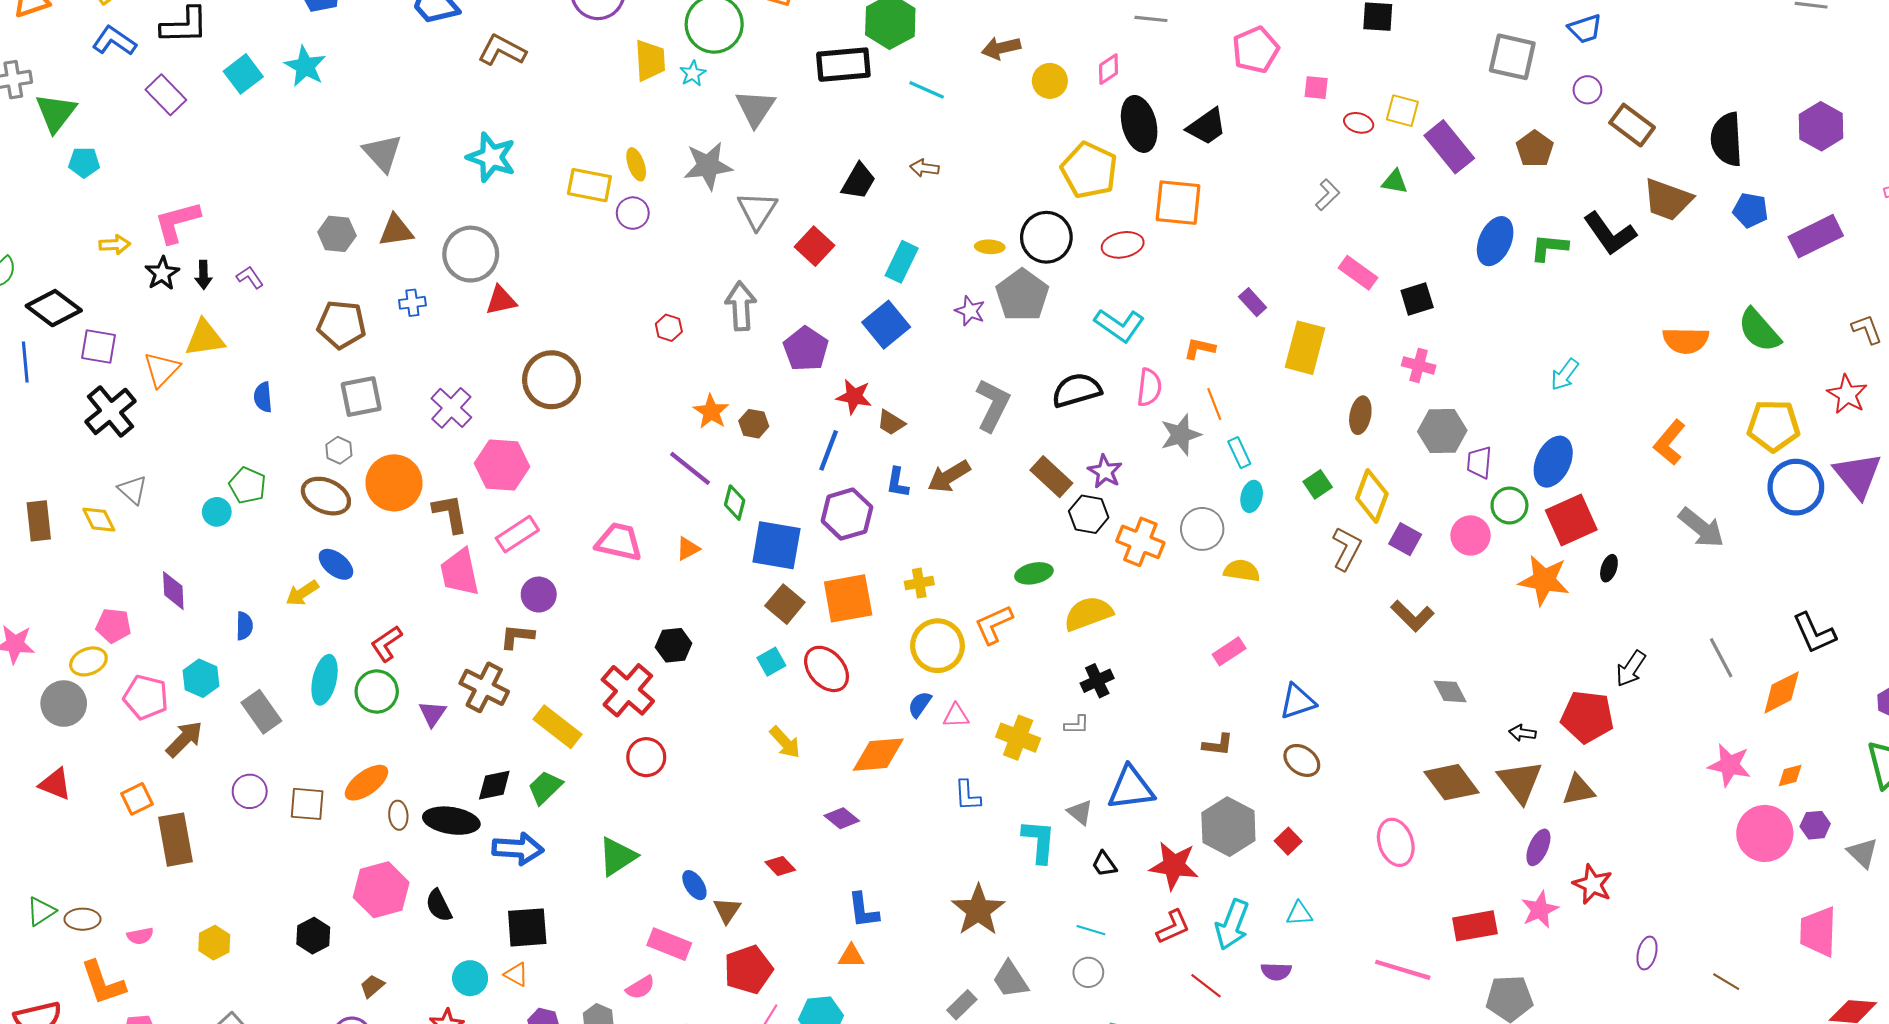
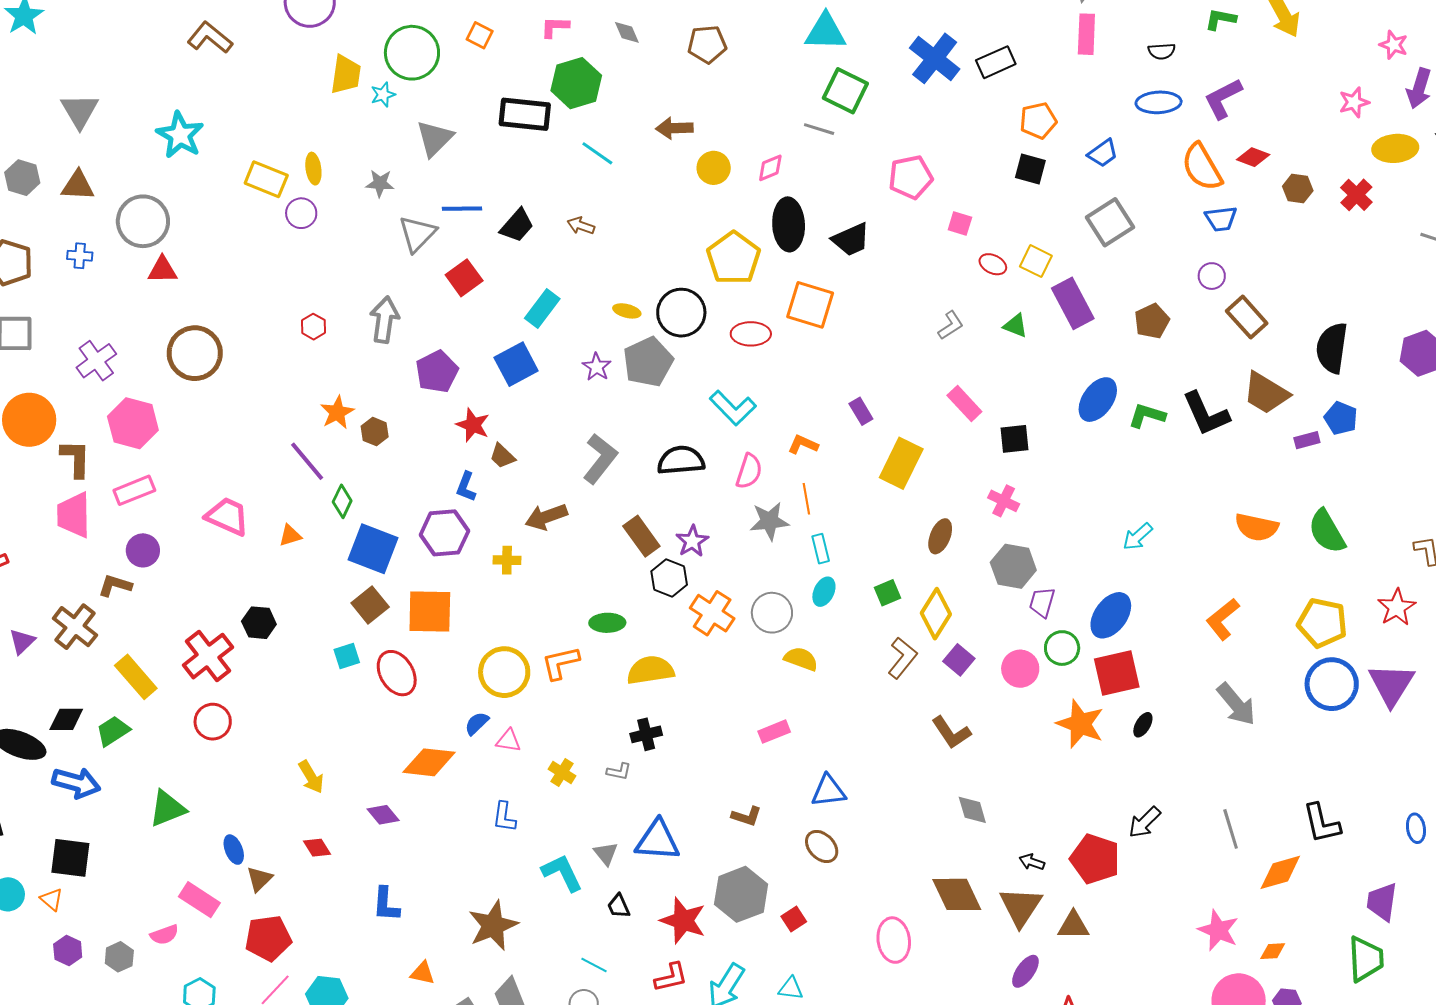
gray square: (1512, 57) -> (1110, 222), moved, turned 33
gray star: (708, 166) -> (380, 183), size x0.6
purple rectangle: (1816, 236) -> (1307, 440), moved, size x0.5
blue line: (829, 450) -> (462, 209), moved, turned 57
blue L-shape: (897, 483) -> (466, 487), moved
yellow cross: (919, 583) -> (507, 560), moved
yellow cross: (1018, 738) -> (562, 773), size x0.7
yellow arrow: (785, 742) -> (311, 777), moved
cyan L-shape: (1039, 841) -> (562, 873), turned -42
orange triangle: (851, 956) -> (423, 973), moved

